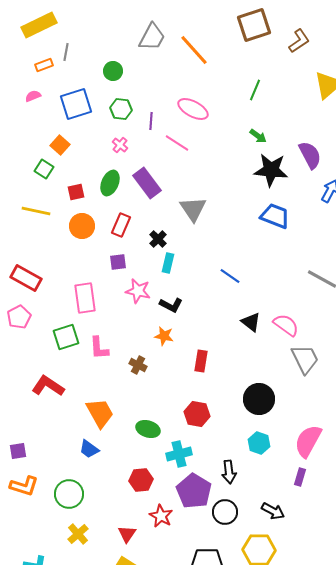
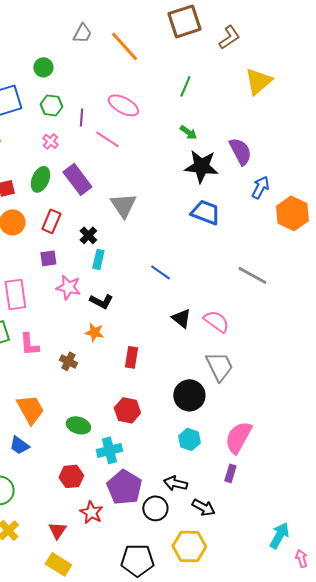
gray trapezoid: (152, 37) -> (82, 33), size x0.7
gray trapezoid: (305, 359) -> (219, 366), moved
black arrow: (229, 472) -> (175, 483), moved, turned 110

